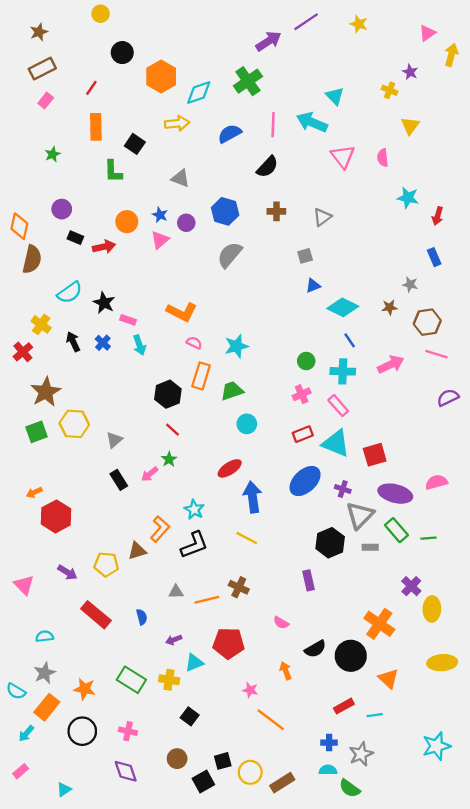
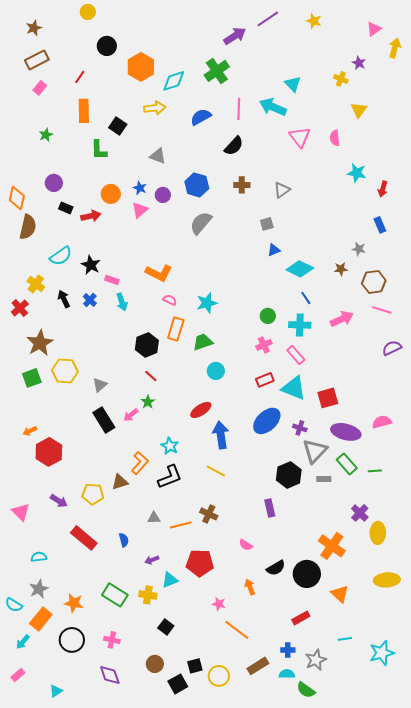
black rectangle: (119, 480) -> (104, 420), size x1.4
cyan line: (375, 715) -> (345, 639), moved
brown rectangle: (282, 783) -> (258, 666), moved

